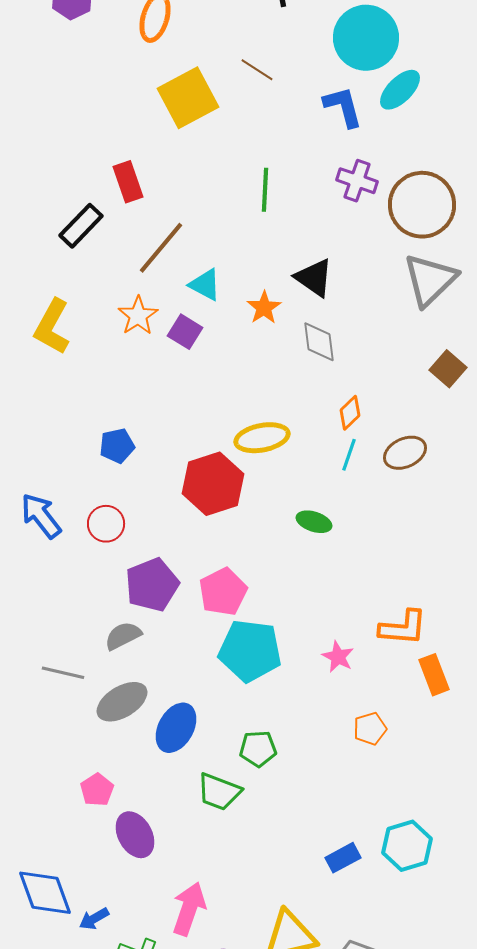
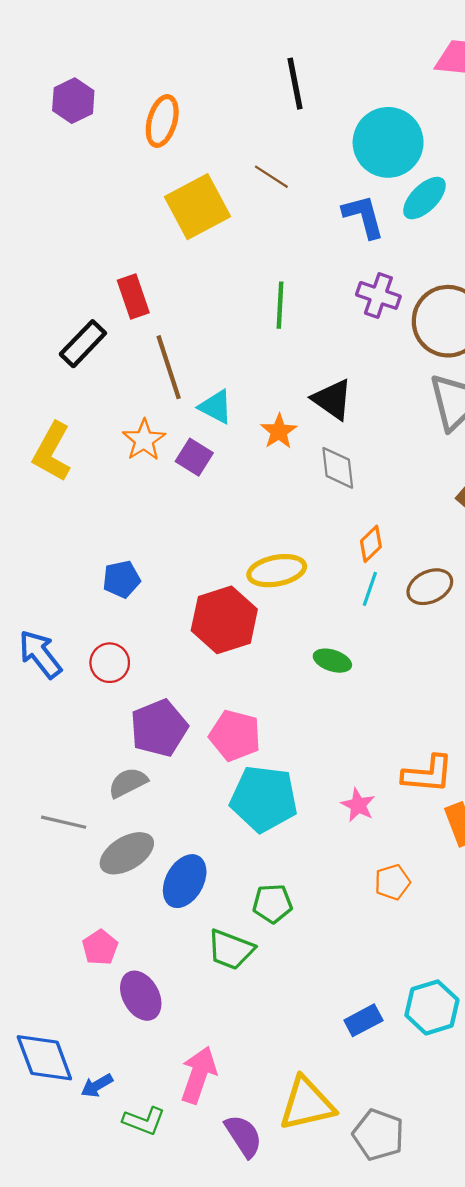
brown line: (161, 248) -> (169, 367), turned -58
pink pentagon: (223, 592) -> (235, 736), turned -30

